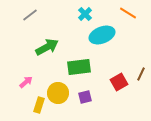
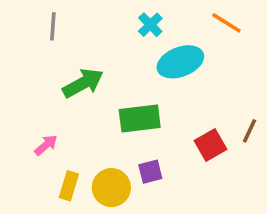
gray line: (30, 15) -> (53, 26), turned -49
yellow circle: (58, 93) -> (111, 188), moved

